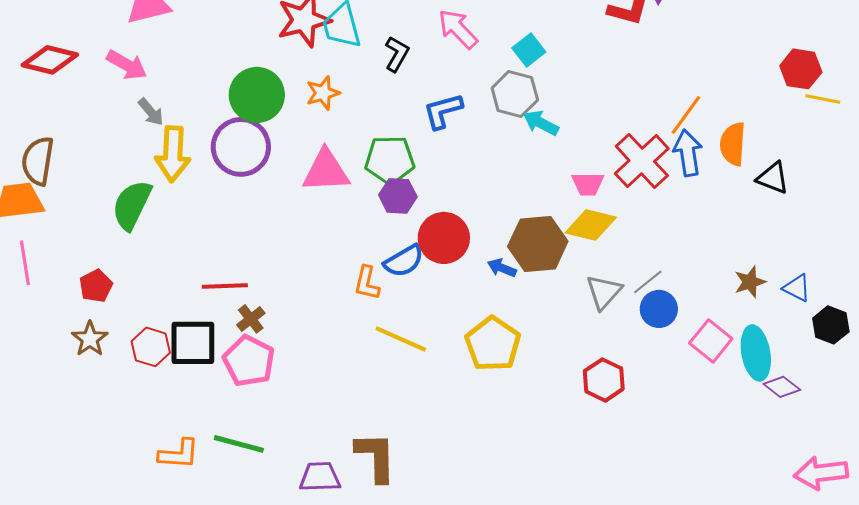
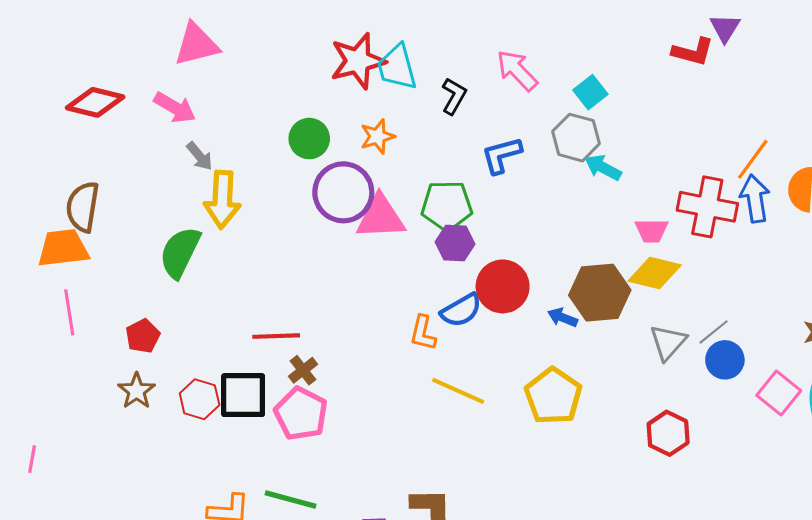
green circle: (257, 95) -> (309, 139), size x0.7
purple circle: (241, 147) -> (343, 192), moved
red cross: (642, 161) -> (707, 207), turned -36

